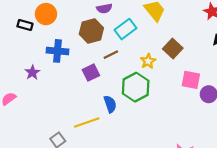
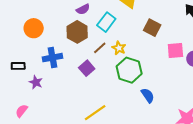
black rectangle: (25, 25) -> (18, 66), moved
yellow star: (148, 61) -> (119, 48), moved
blue semicircle: (110, 104) -> (148, 95), moved

